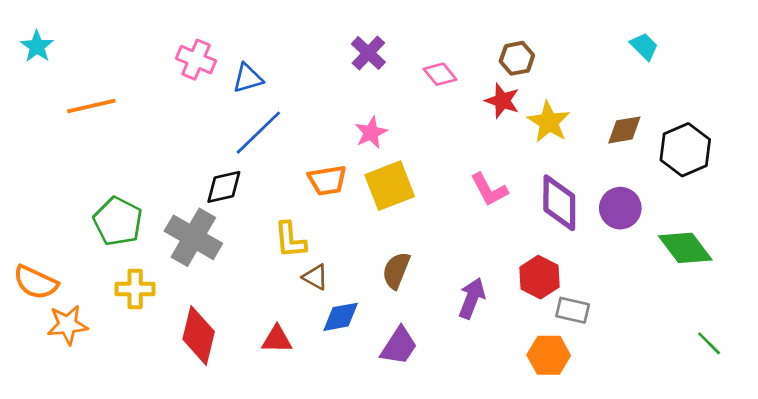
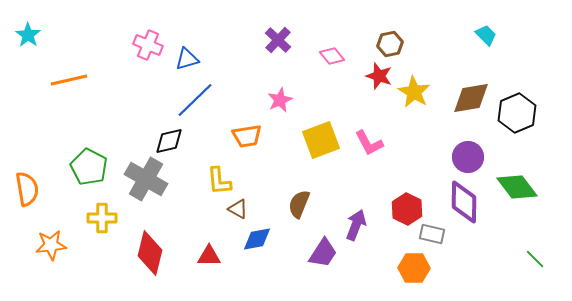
brown diamond: (624, 130) -> (471, 98), size x1.4
yellow square: (390, 186) -> (321, 140), moved
purple diamond: (559, 203) -> (464, 202), moved
orange semicircle: (36, 282) -> (27, 189), moved, turned -124
purple trapezoid: (399, 346) -> (323, 253), moved

